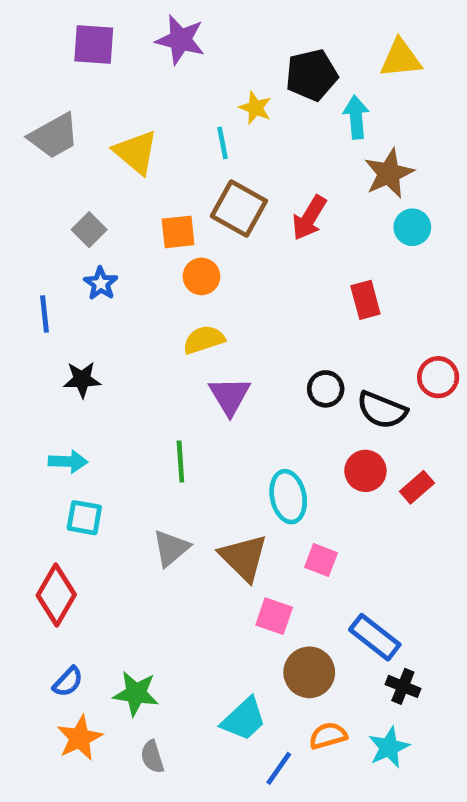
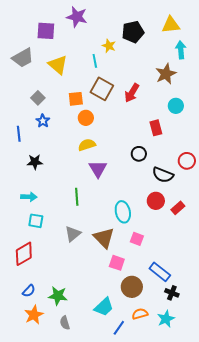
purple square: (94, 45) -> (46, 31), moved
cyan arrow: (356, 117) -> (181, 50), moved
cyan circle: (412, 227) -> (176, 106), moved
black circle: (326, 389) -> (139, 154), moved
red diamond: (56, 595) -> (24, 254), turned 30

